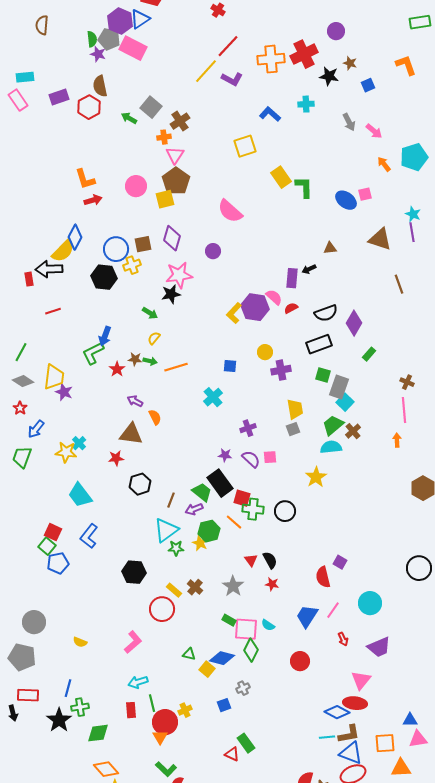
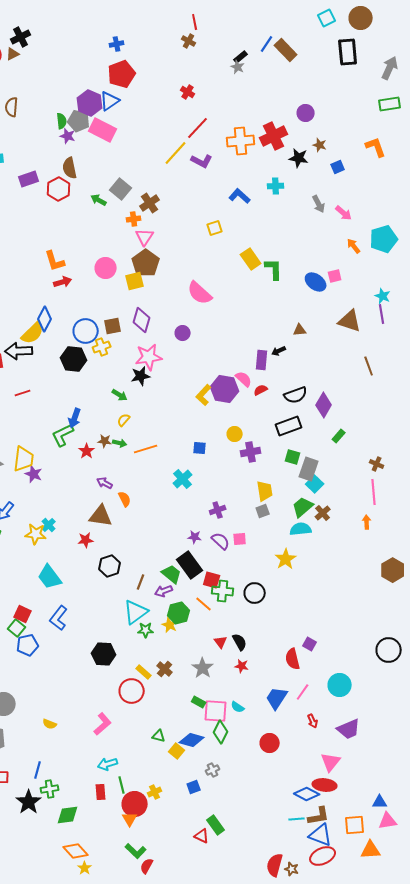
yellow square: (245, 146) -> (215, 228), size x0.7

